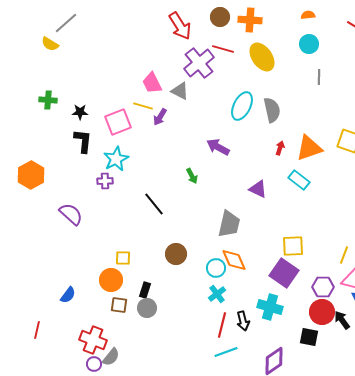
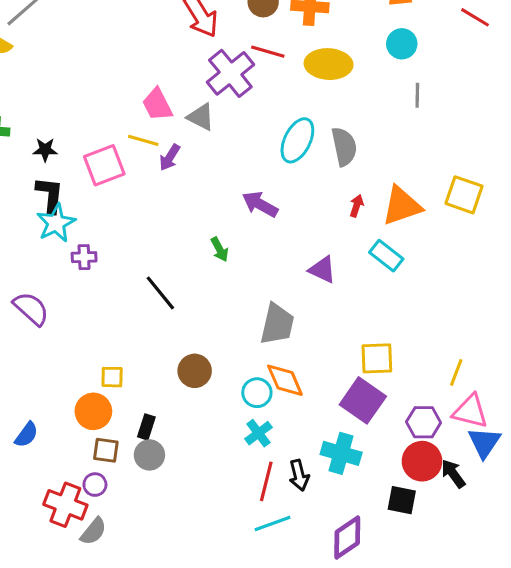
yellow ellipse: (262, 57) -> (329, 64), turned -52
cyan star: (116, 159) -> (56, 223), moved
purple circle: (94, 364) -> (95, 485), moved

